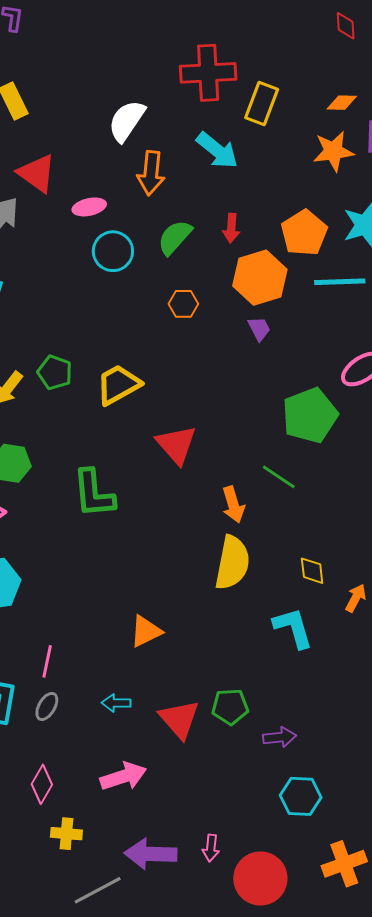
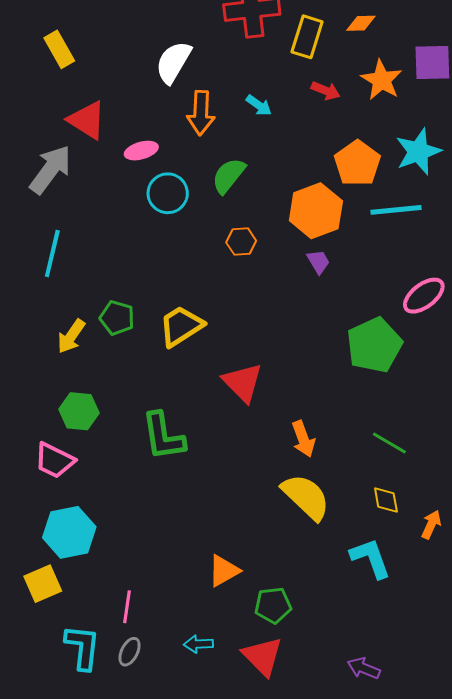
orange diamond: (342, 103) -> (361, 23), moved
cyan arrow: (217, 150) -> (259, 105), moved, size x0.6
orange star: (333, 151) -> (382, 80), turned -30
red arrow: (231, 228) -> (326, 91), moved, turned -68
green line: (279, 477) -> (389, 443), moved
yellow semicircle: (232, 563) -> (306, 497), turned -54
green pentagon: (230, 707) -> (273, 605), moved
purple arrow: (280, 737) -> (364, 668), turned -148

